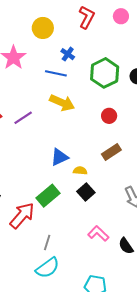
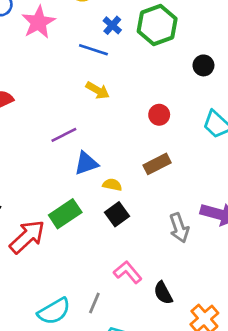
green hexagon: (105, 73) -> (157, 25), moved
yellow arrow: (62, 103) -> (98, 90), size x0.7
purple line: (23, 118) -> (64, 135), moved
gray line: (47, 242) -> (94, 303), moved

